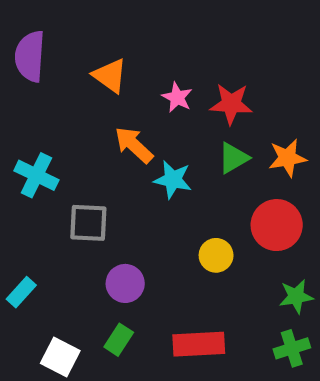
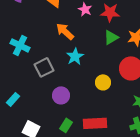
cyan star: (173, 180) -> (75, 56), moved, turned 30
gray square: (88, 223) -> (44, 67), turned -30
green rectangle: (119, 340) -> (66, 125), moved

